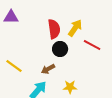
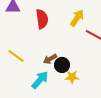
red semicircle: (54, 29) -> (42, 19), moved
black circle: (60, 49) -> (62, 65), moved

